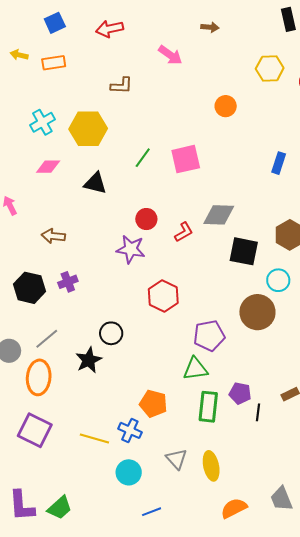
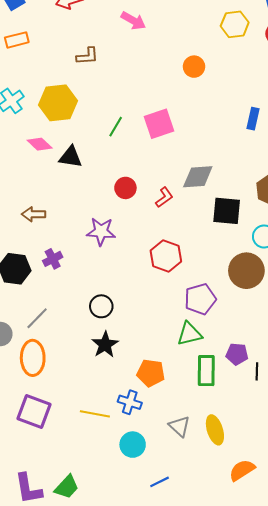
pink diamond: (48, 167) -> (40, 144), moved, turned 50
purple star: (131, 249) -> (101, 231), moved
red hexagon: (163, 296) -> (166, 256), moved
black star: (89, 360) -> (105, 345), moved

